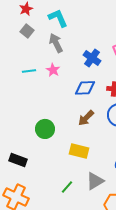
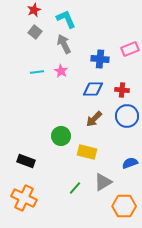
blue cross: (92, 58) -> (100, 59), turned -30
green circle: (45, 129) -> (61, 136), moved

